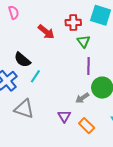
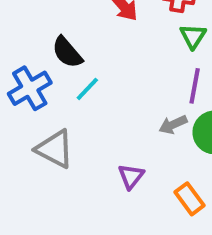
gray arrow: (82, 98) -> (173, 125), moved
orange rectangle: (87, 126) -> (190, 199), moved

